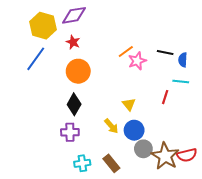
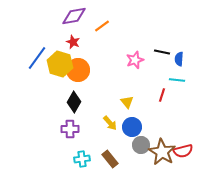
yellow hexagon: (43, 26) -> (60, 64), moved
orange line: (126, 52) -> (102, 26), moved

